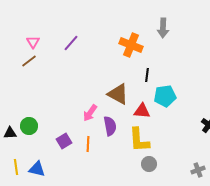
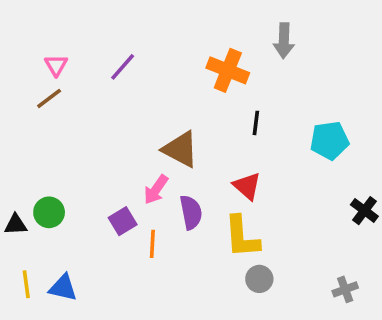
brown triangle: (118, 94) -> (180, 149), moved
cyan pentagon: (165, 96) -> (329, 140), moved
red triangle: (142, 111) -> (247, 186), turned 36
purple square: (64, 141) -> (123, 221), moved

